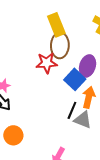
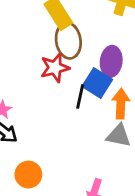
black line: (72, 110) -> (80, 97), moved

